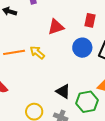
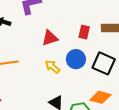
yellow arrow: (37, 53) -> (53, 67), moved

